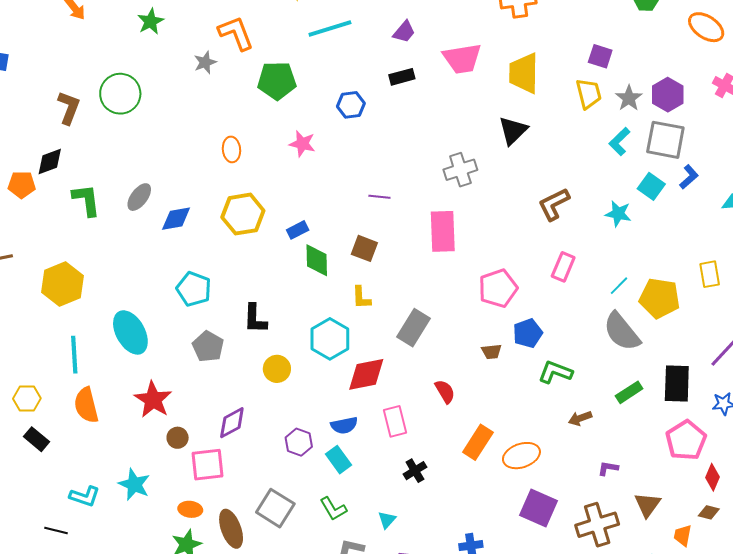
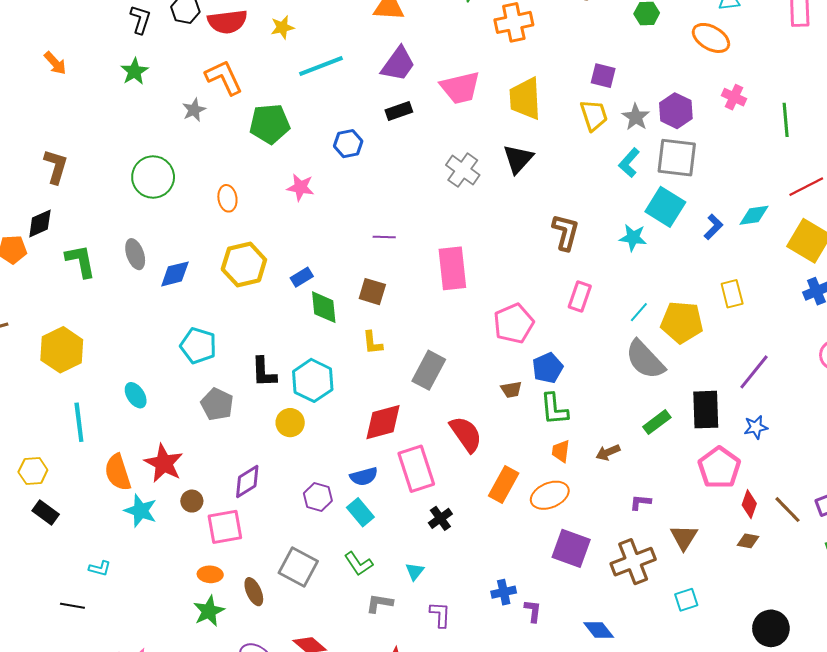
purple trapezoid: (404, 32) -> (398, 64), size x1.5
green circle: (120, 94) -> (153, 177), moved
gray cross: (460, 170) -> (463, 170), moved, turned -32
blue L-shape: (689, 177) -> (713, 227), moved
cyan square: (651, 186) -> (665, 207), size x1.4
gray ellipse: (139, 197) -> (135, 254), turned -52
brown L-shape: (554, 204) -> (566, 232), turned 135
cyan ellipse: (130, 332) -> (136, 395), size x0.6
cyan hexagon: (330, 339) -> (313, 380), moved
green L-shape: (555, 372) -> (554, 409), moved, turned -112
red semicircle: (445, 391) -> (466, 434), size x1.5
orange semicircle: (86, 405) -> (118, 472), moved
pink rectangle: (395, 421) -> (416, 469), size x1.4
cyan star: (134, 484) -> (141, 511), moved
cyan L-shape: (85, 496) -> (100, 568), size x0.7
brown ellipse: (231, 529) -> (254, 592), size x0.7
orange trapezoid: (683, 535) -> (561, 451), moved

